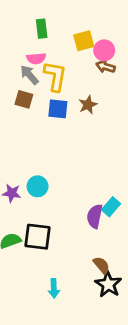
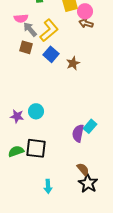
pink semicircle: (36, 58) -> (21, 18), moved
yellow L-shape: (55, 76) -> (49, 30), turned 40
brown star: (88, 105) -> (73, 63), moved
blue square: (58, 109) -> (51, 54), turned 35

